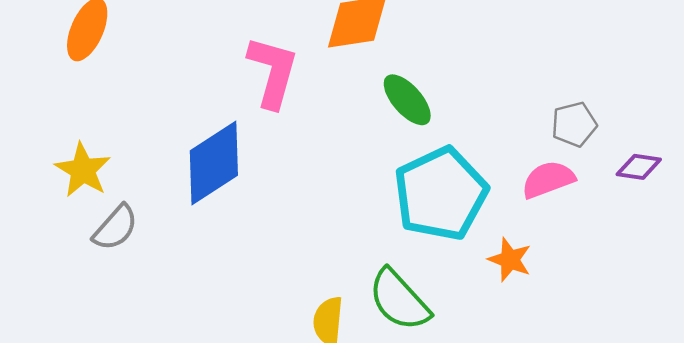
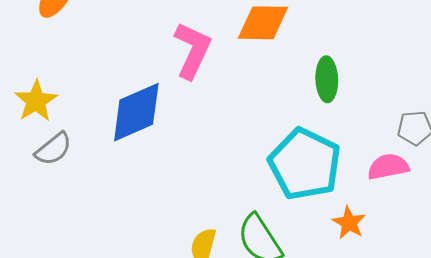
green ellipse: (407, 100) -> (327, 79), moved, turned 30
cyan pentagon: (441, 194) -> (305, 164), turned -30

